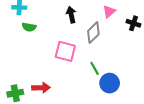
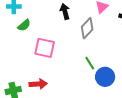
green semicircle: (29, 27) -> (24, 25), turned -48
pink square: (65, 51) -> (45, 48), moved

